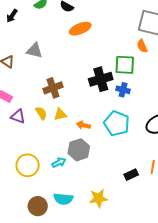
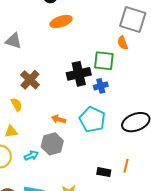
brown cross: (53, 88) -> (30, 80), turned -30
blue cross: (123, 90) -> (101, 86), turned -32
yellow triangle: (60, 114) -> (11, 131), moved
black rectangle: (131, 175) -> (104, 172), turned 32

